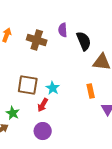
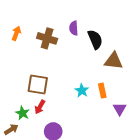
cyan star: (53, 88) -> (82, 91), moved
red arrow: (43, 105) -> (40, 107), moved

